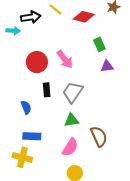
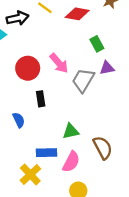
gray trapezoid: (73, 92) -> (83, 80), moved
blue rectangle: (32, 136) -> (47, 153), moved
yellow cross: (22, 157) -> (30, 174), moved, turned 36

